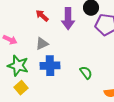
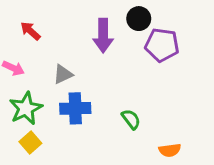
red arrow: (42, 16) -> (30, 31), moved
green star: (18, 66) -> (26, 108), turned 30

